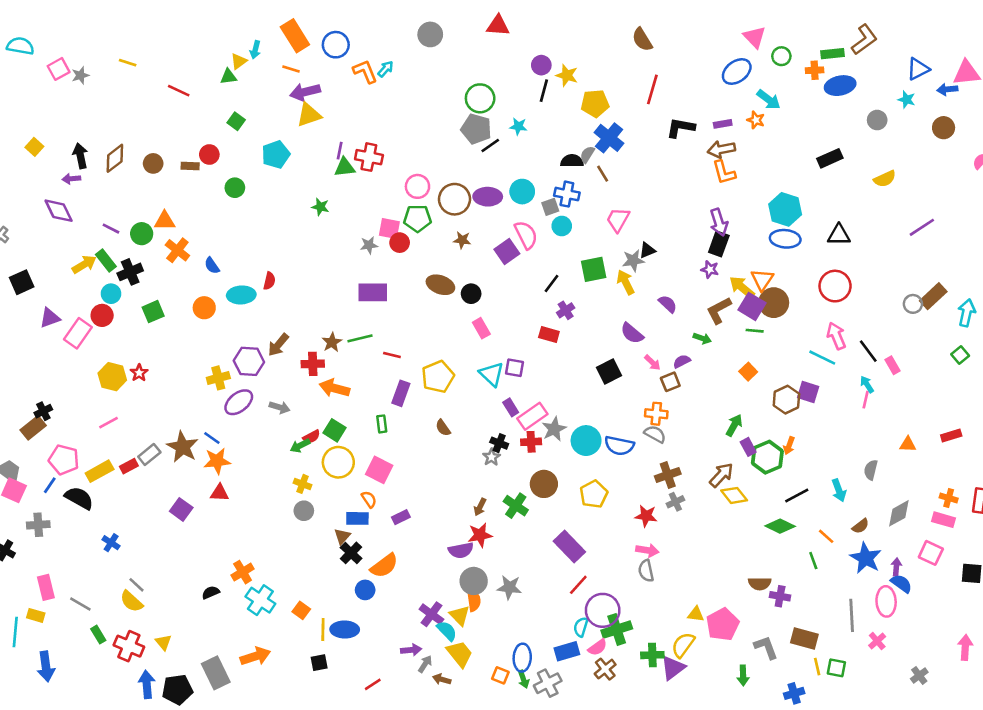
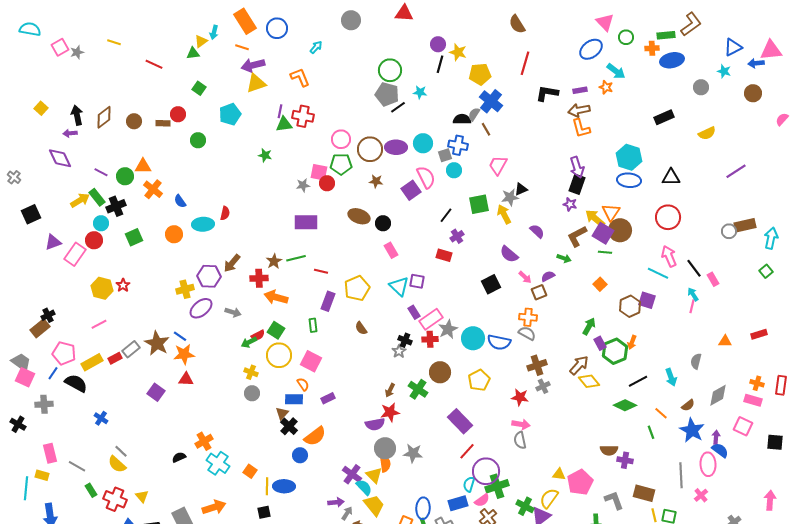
orange L-shape: (365, 72) -> (300, 77), moved
brown rectangle: (933, 296) -> (745, 225), turned 30
green cross: (652, 655) -> (525, 506), turned 30

